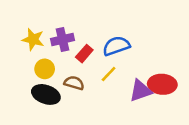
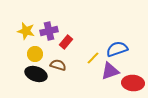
blue semicircle: (116, 46) -> (117, 49), moved
yellow line: (109, 74) -> (93, 58), moved
red ellipse: (162, 84) -> (133, 83), moved

